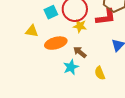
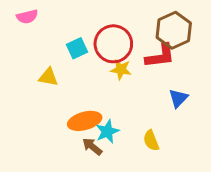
orange ellipse: (56, 43) -> (85, 121), moved
brown arrow: (80, 52) -> (92, 147), moved

